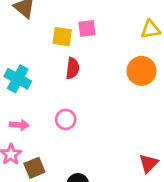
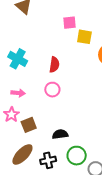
yellow square: (62, 37) -> (84, 37), moved
red semicircle: (73, 68) -> (54, 65), moved

